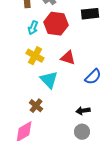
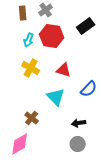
black rectangle: (90, 14) -> (86, 26), turned -30
cyan triangle: (49, 80) -> (56, 97), moved

